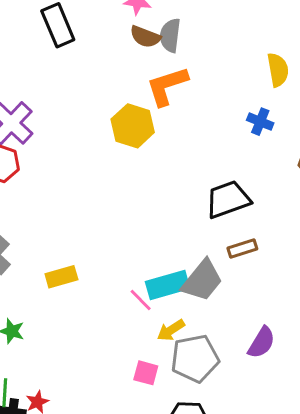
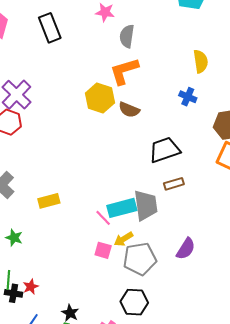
brown semicircle: (145, 37) -> (129, 110), moved
gray trapezoid: (202, 281) -> (146, 205), turned -48
pink square: (146, 373) -> (103, 250), moved

